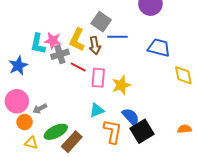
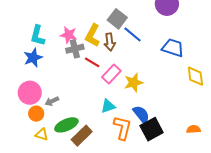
blue line: (117, 37) -> (133, 35), turned 36
cyan L-shape: (38, 44) -> (38, 36), moved
pink rectangle: (98, 78) -> (111, 74), turned 36

